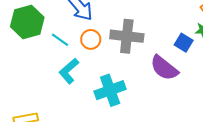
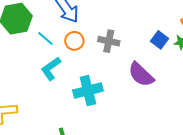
gray cross: (127, 36) -> (109, 41), size x0.7
blue square: (184, 43) -> (160, 40), moved

